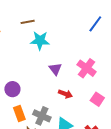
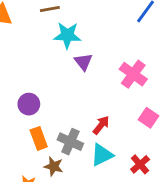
purple triangle: (55, 69) -> (83, 62), moved
red arrow: (65, 94) -> (101, 125), moved, turned -72

